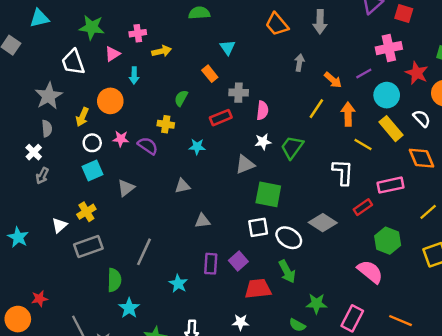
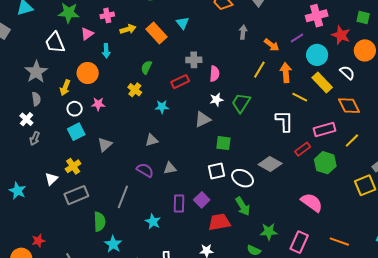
orange rectangle: (210, 74) -> (157, 33), moved, size x1.5
yellow cross: (166, 124) -> (135, 90), turned 32
purple semicircle: (148, 146) -> (145, 170), moved
green square: (268, 194) -> (223, 143), size x0.7
yellow line: (428, 212) -> (352, 141), moved
green hexagon: (388, 241) -> (325, 163), moved

